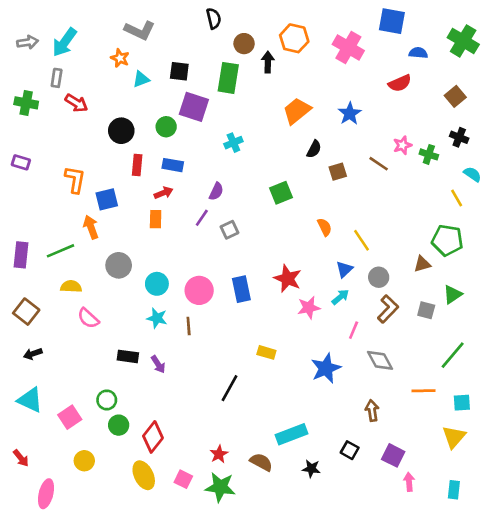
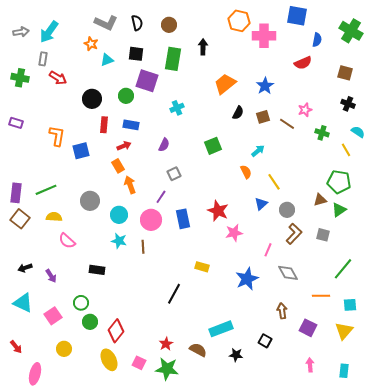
black semicircle: (214, 18) -> (137, 23), moved
orange hexagon: (294, 38) -> (239, 21), moved
brown circle: (244, 44) -> (169, 25), moved
pink cross: (348, 48) -> (264, 36), turned -30
blue semicircle: (418, 53) -> (317, 40), turned 96
brown square: (455, 96) -> (345, 73), turned -35
green cross: (429, 154) -> (322, 133), moved
brown square: (338, 172) -> (263, 117), moved
purple line: (202, 218) -> (161, 197), moved
orange rectangle: (156, 219) -> (118, 166), turned -32
orange arrow: (91, 227) -> (130, 185), moved
green triangle: (453, 294) -> (339, 210), moved
cyan arrow: (340, 297) -> (258, 151), moved
brown square: (26, 312) -> (20, 219), moved
purple arrow: (158, 364) -> (51, 276), moved
purple square: (393, 455) -> (308, 328), moved

